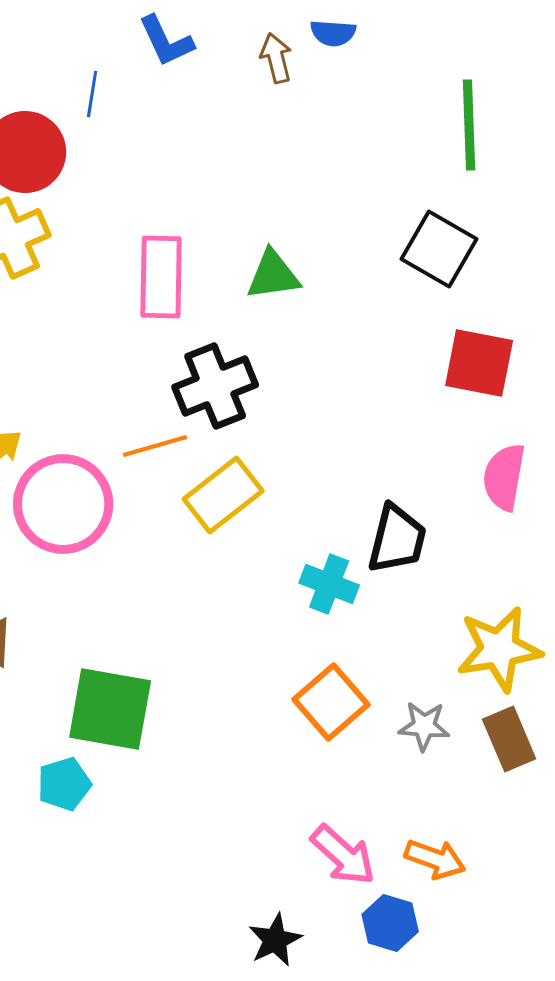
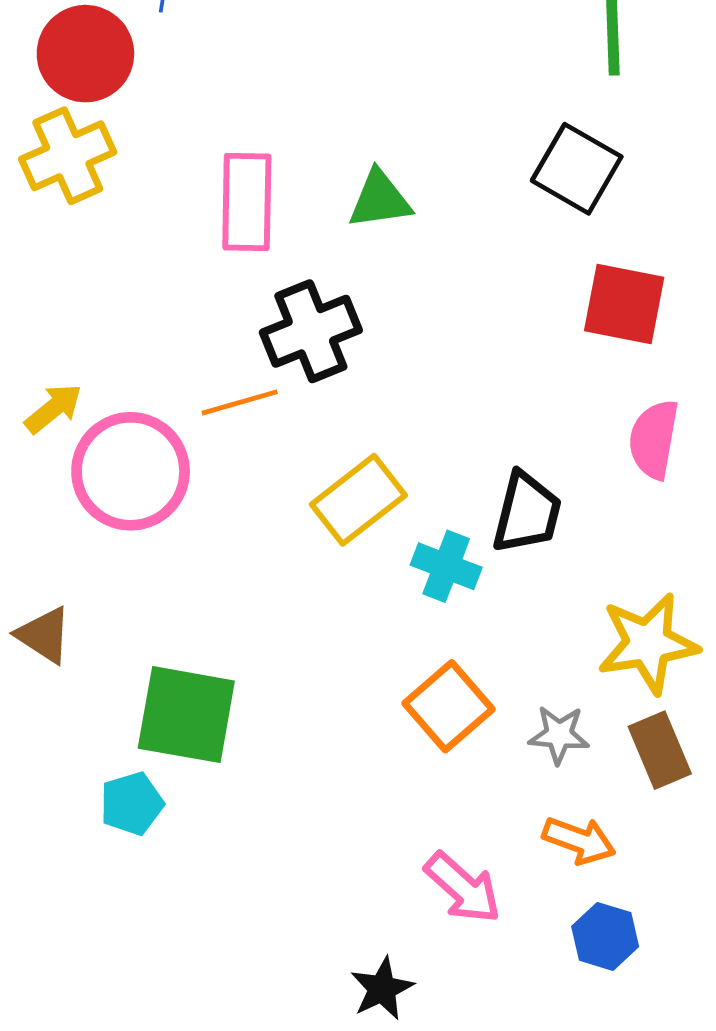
yellow rectangle: (223, 495) -> (358, 500), moved
orange arrow: (435, 859) -> (579, 840), moved
blue hexagon: (390, 923) -> (605, 936), moved

